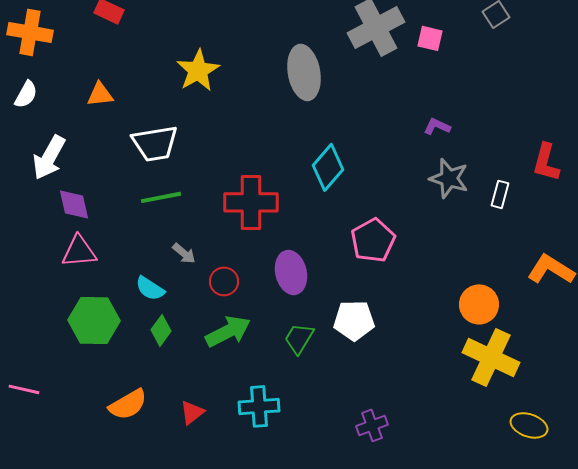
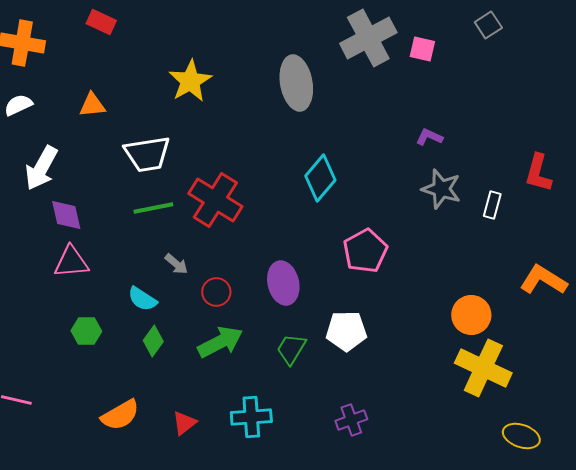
white semicircle: (26, 94) -> (18, 105), turned -144
red cross: (251, 202) -> (215, 200), moved, turned 32
green hexagon: (94, 320) -> (86, 331), size x0.6
purple cross: (372, 425) -> (351, 420), moved

